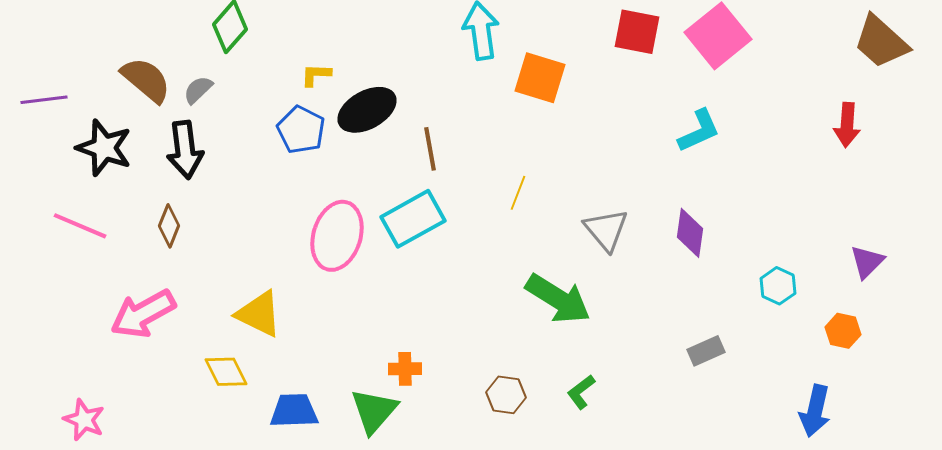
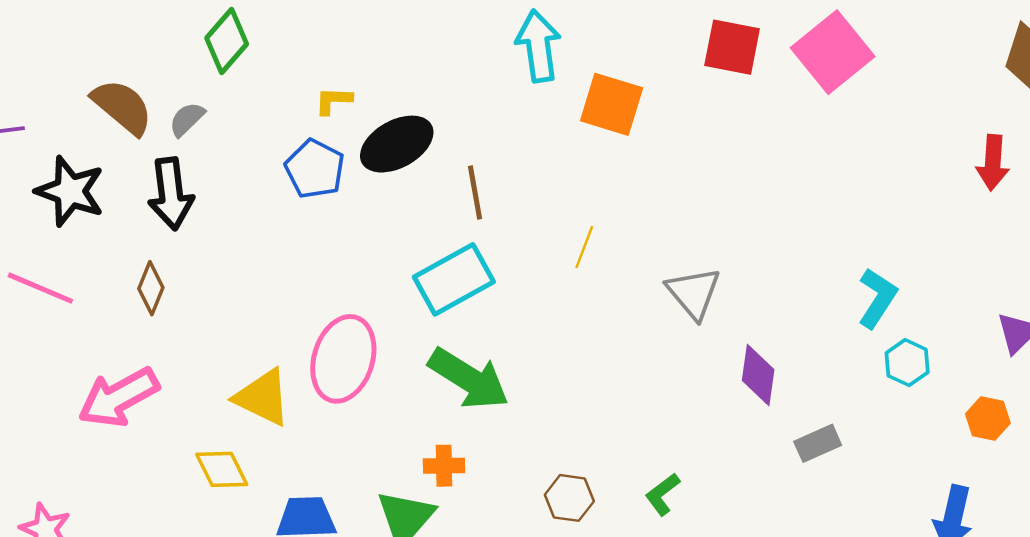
cyan L-shape: (699, 131) -> (877, 298), moved, turned -33
purple diamond: (690, 233) -> (758, 375), moved
pink ellipse: (337, 236) -> (343, 359), moved
green arrow: (558, 299) -> (469, 379), moved

